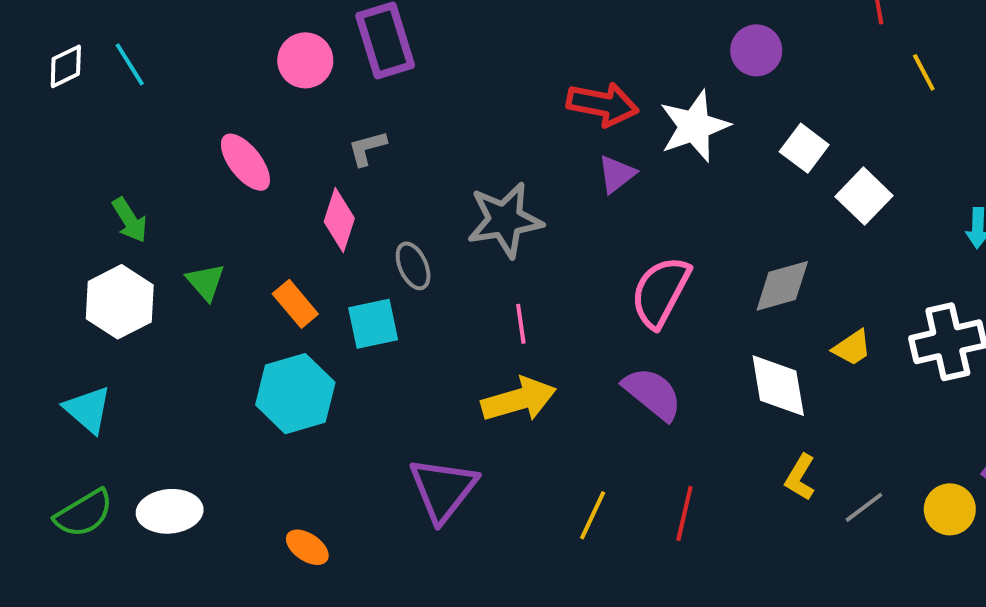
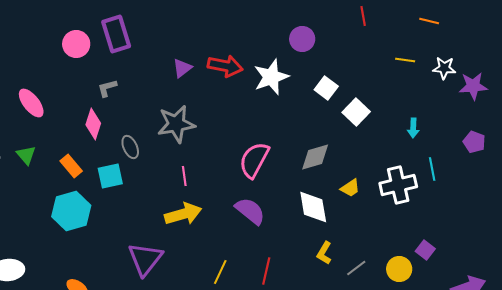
yellow line: (924, 72) -> (405, 60), moved, turned -54
pink ellipse: (245, 162) -> (31, 103), moved
purple triangle: (617, 174) -> (182, 68), moved

